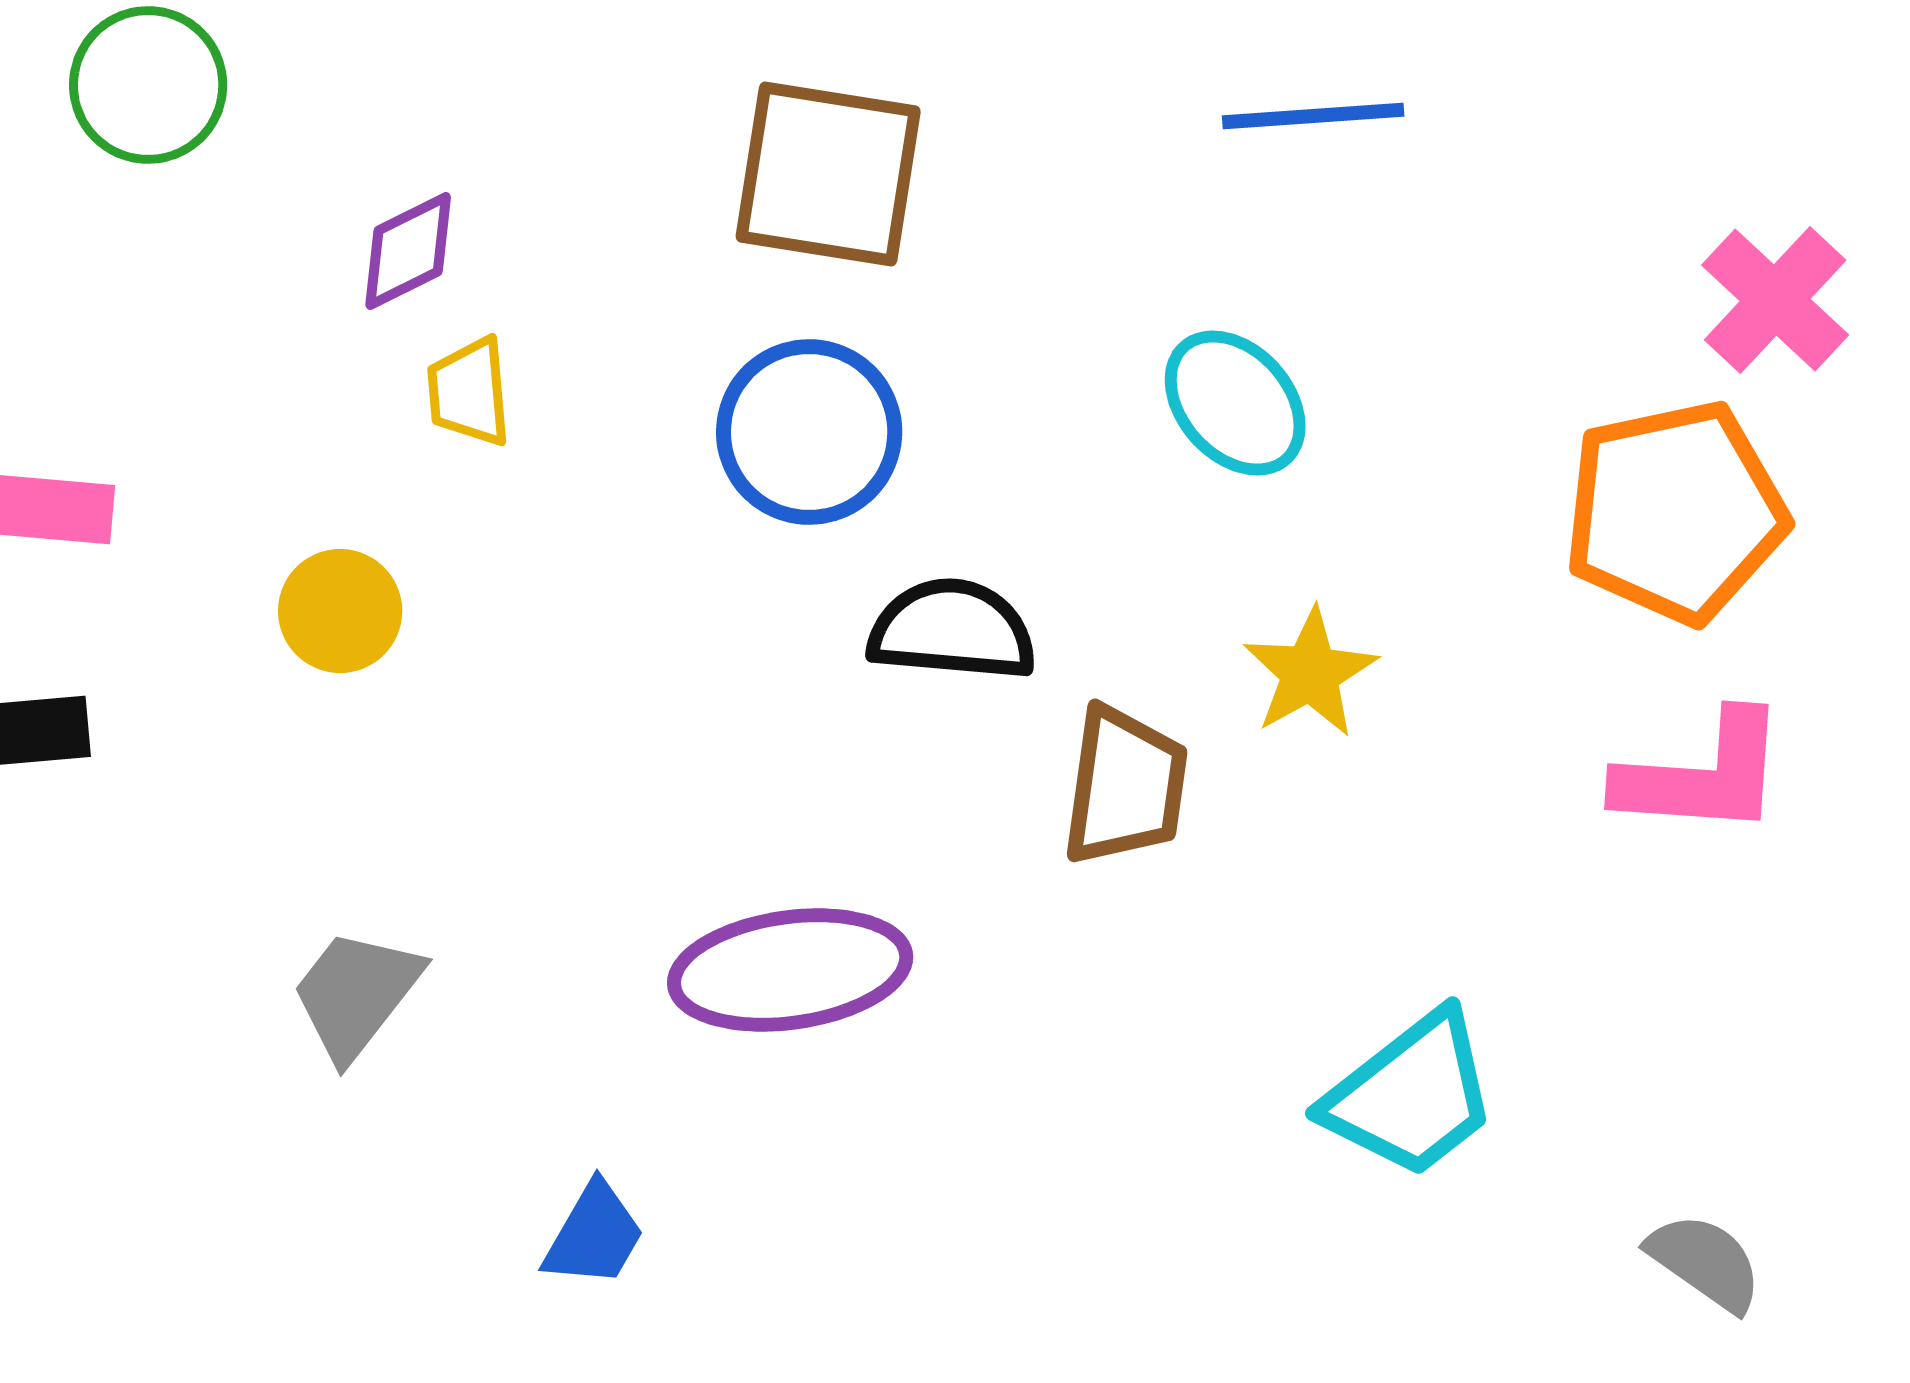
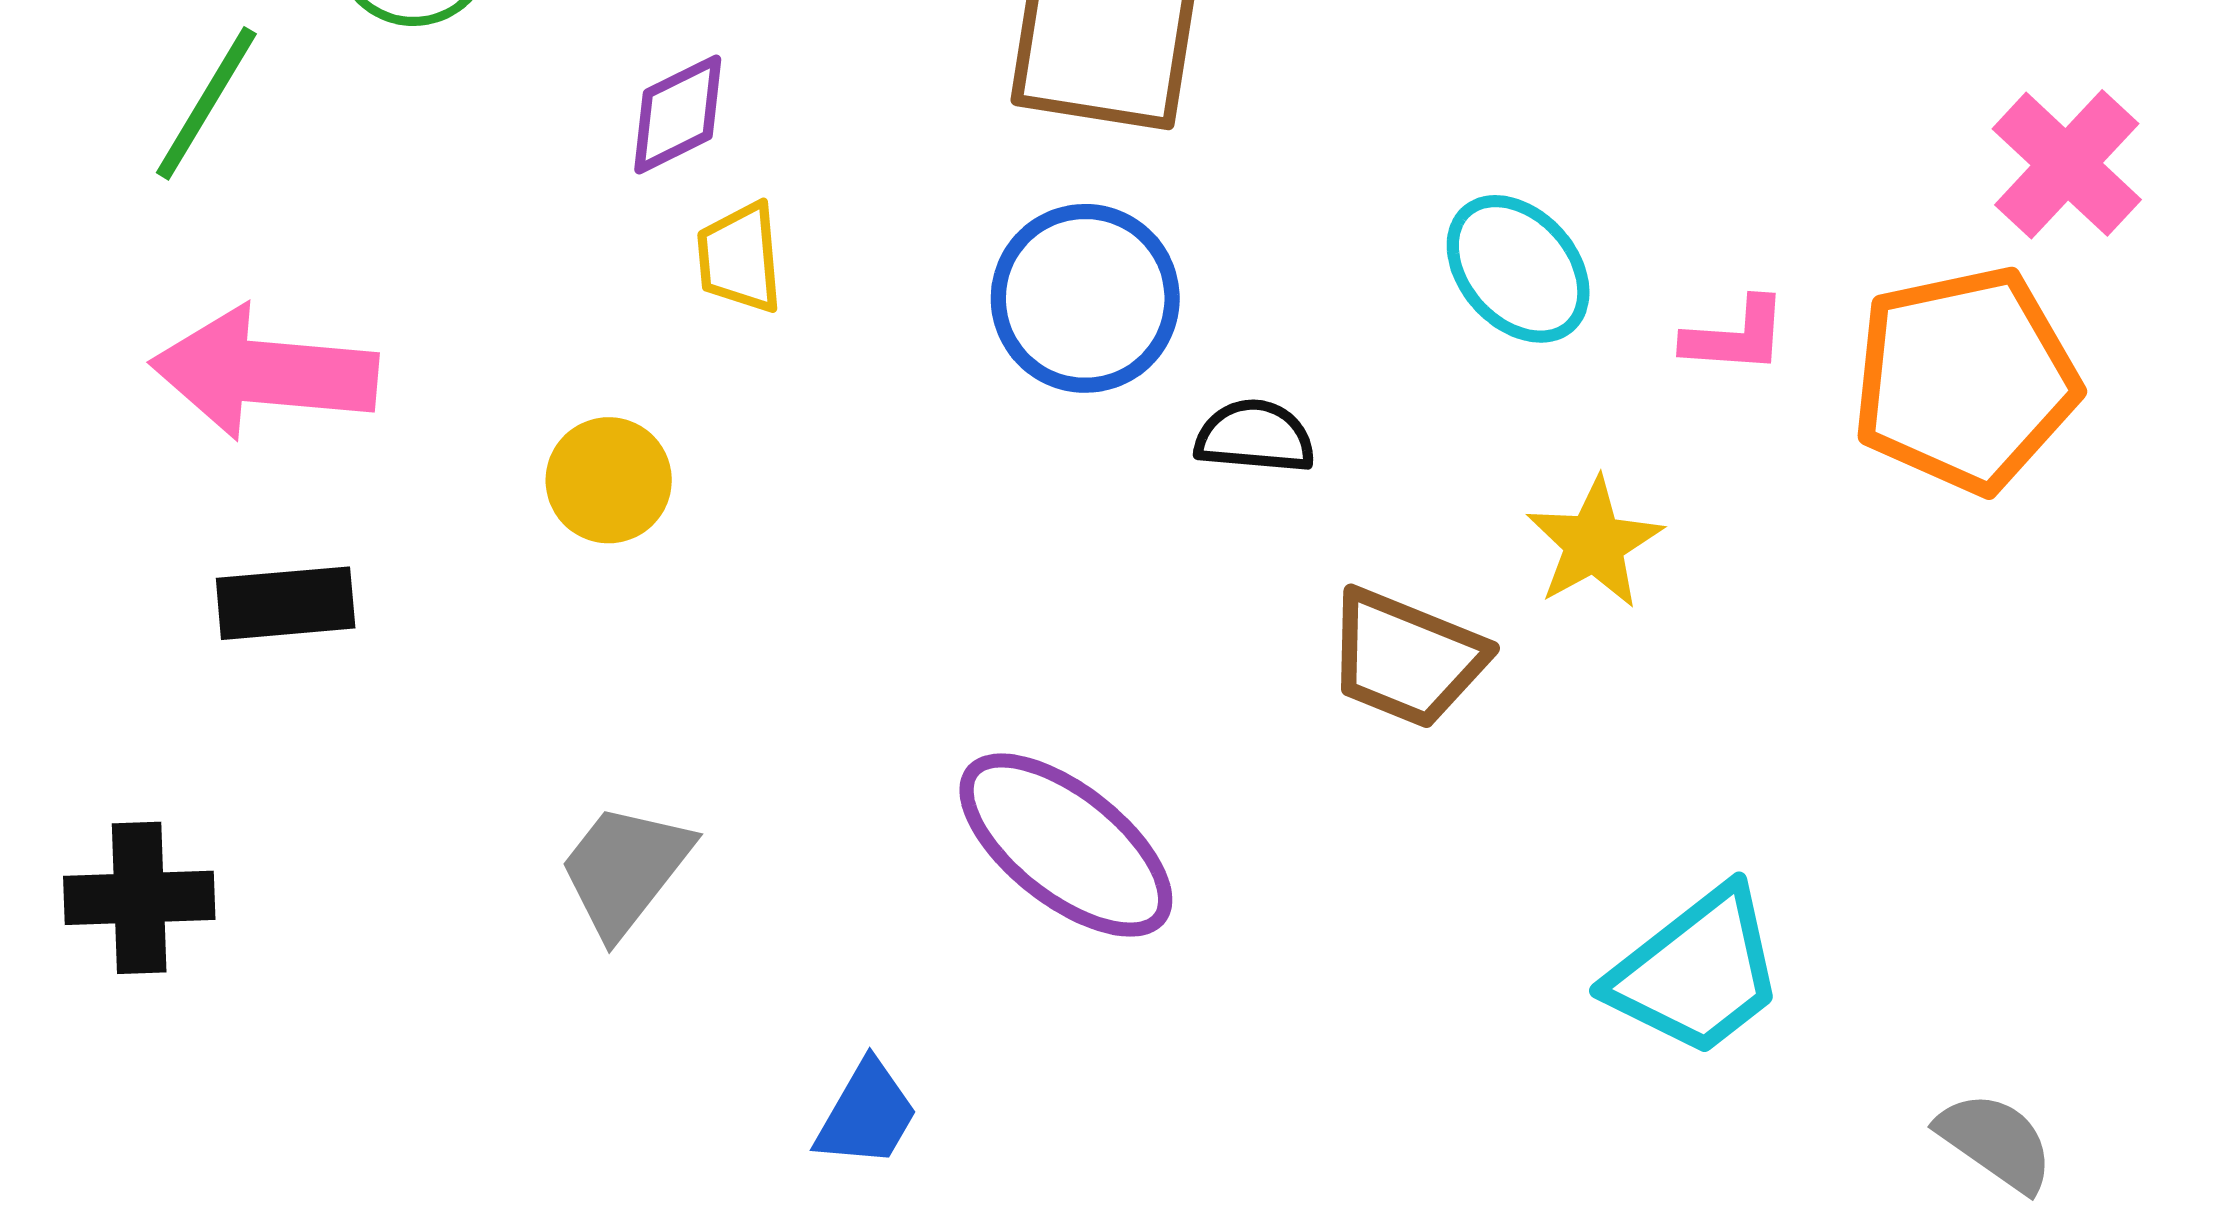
black semicircle: (952, 630) -> (1255, 437), moved, size x0.7
pink L-shape: (1702, 775) -> (1735, 336), moved, size x0.6
brown trapezoid: (1125, 786) -> (1406, 658), turned 104
purple ellipse: (790, 970) -> (1066, 845), turned 46

